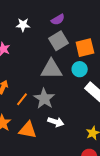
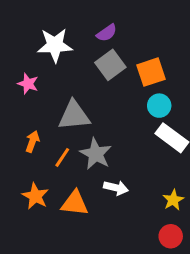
white star: (23, 25) -> (55, 45), size x1.6
gray triangle: (51, 69) -> (74, 115), moved
cyan circle: (80, 69) -> (159, 106), moved

